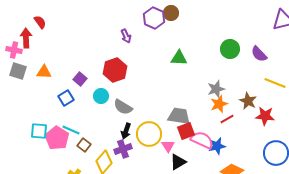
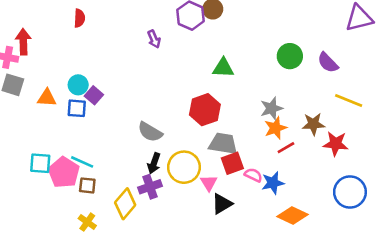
red semicircle: (40, 22) -> (79, 18), moved, turned 40
red hexagon: (115, 70) -> (205, 110), moved
orange triangle: (44, 72) -> (47, 98), moved
cyan circle: (101, 96) -> (78, 85), moved
blue square: (66, 98) -> (77, 108), moved, turned 35
brown star: (248, 101) -> (313, 124), turned -30
pink semicircle: (202, 140) -> (253, 175), size x0.6
brown square: (84, 145) -> (87, 185), moved, turned -32

